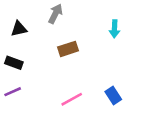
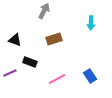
black triangle: (19, 29) -> (15, 40), moved, turned 32
black rectangle: (14, 63) -> (30, 62), moved

